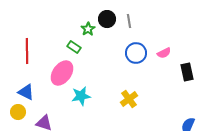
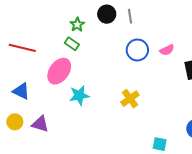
green star: (88, 29) -> (77, 25), moved
red line: (27, 51) -> (22, 48), turned -75
yellow circle: (18, 112) -> (15, 122), moved

